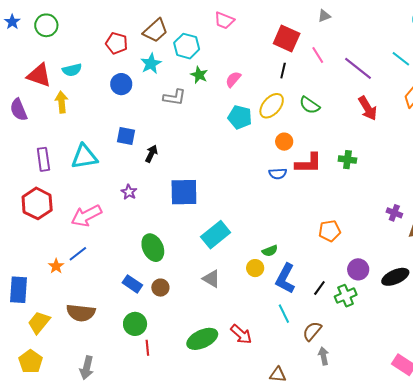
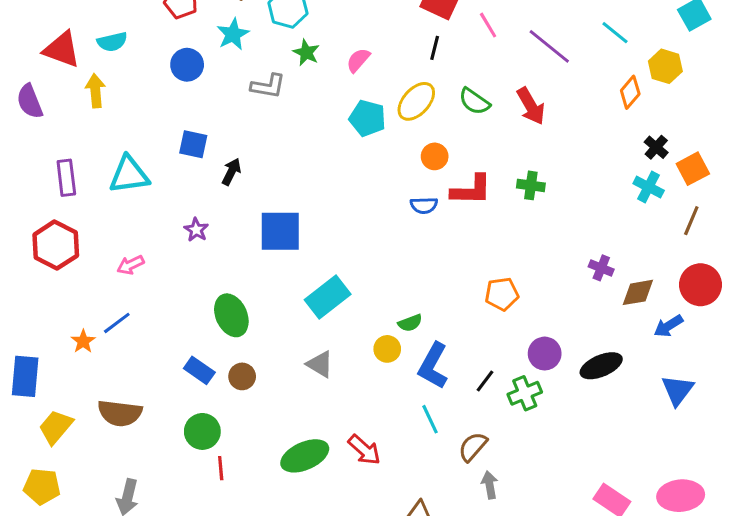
red arrow: (368, 108) -> (531, 106), moved
pink arrow: (86, 216) -> (131, 265), size x0.6
yellow pentagon: (31, 362) -> (42, 486), turned -30

